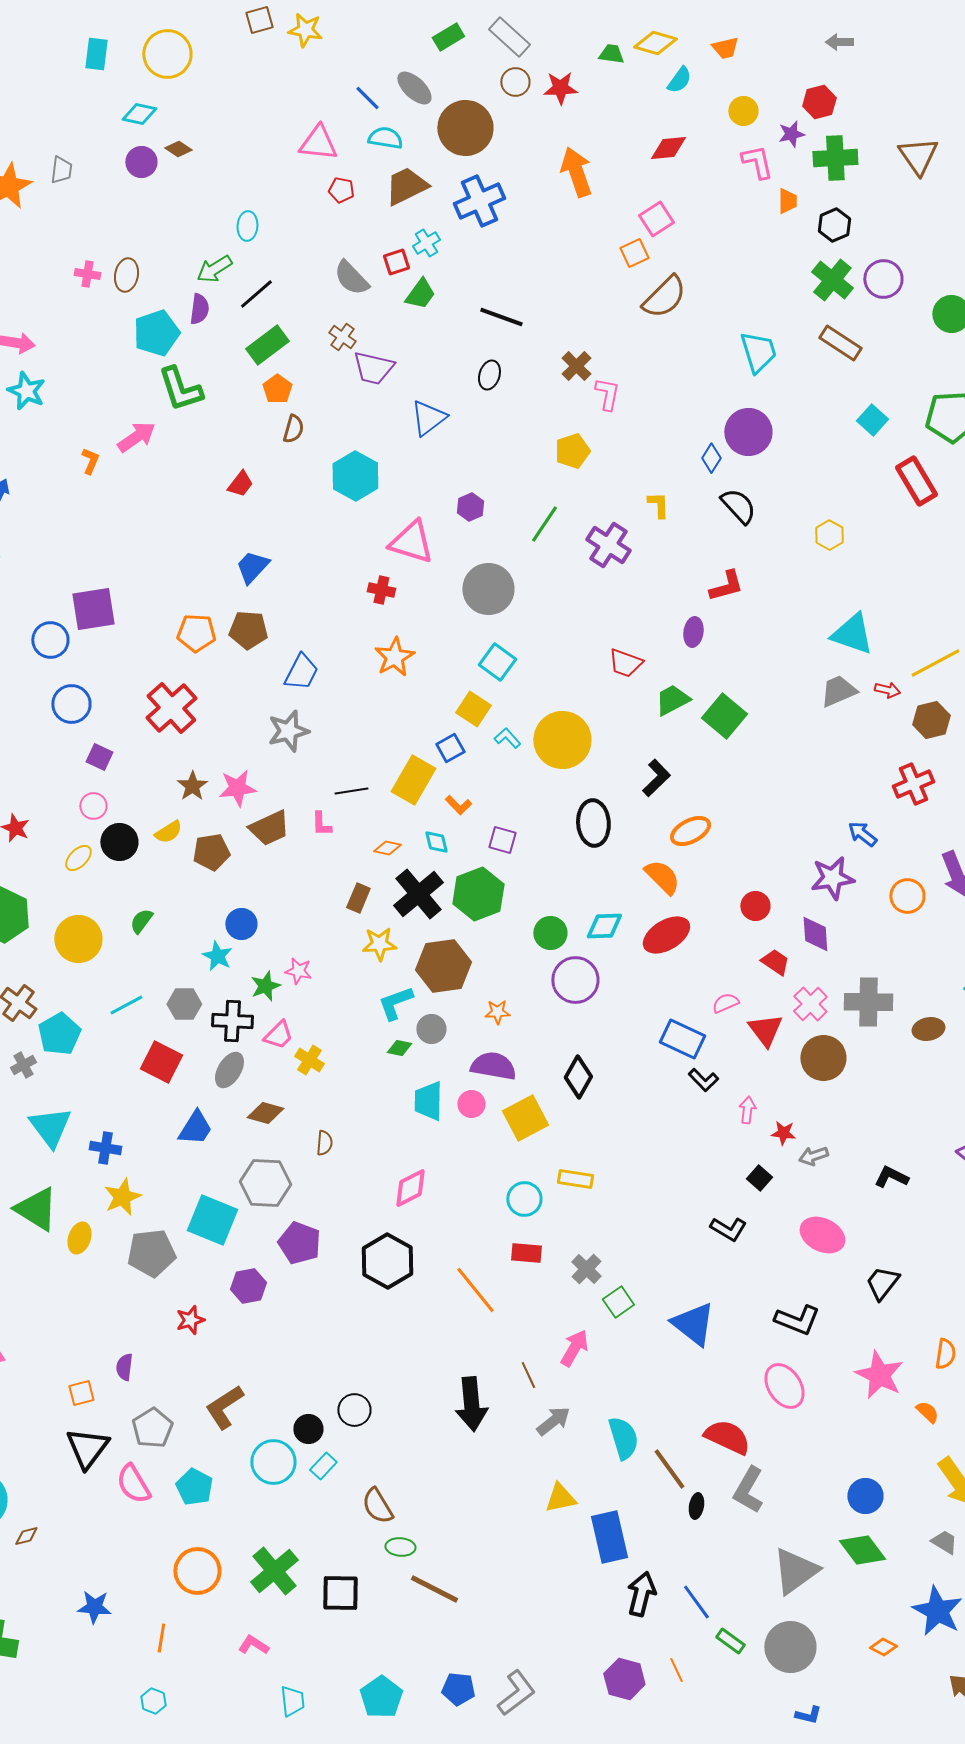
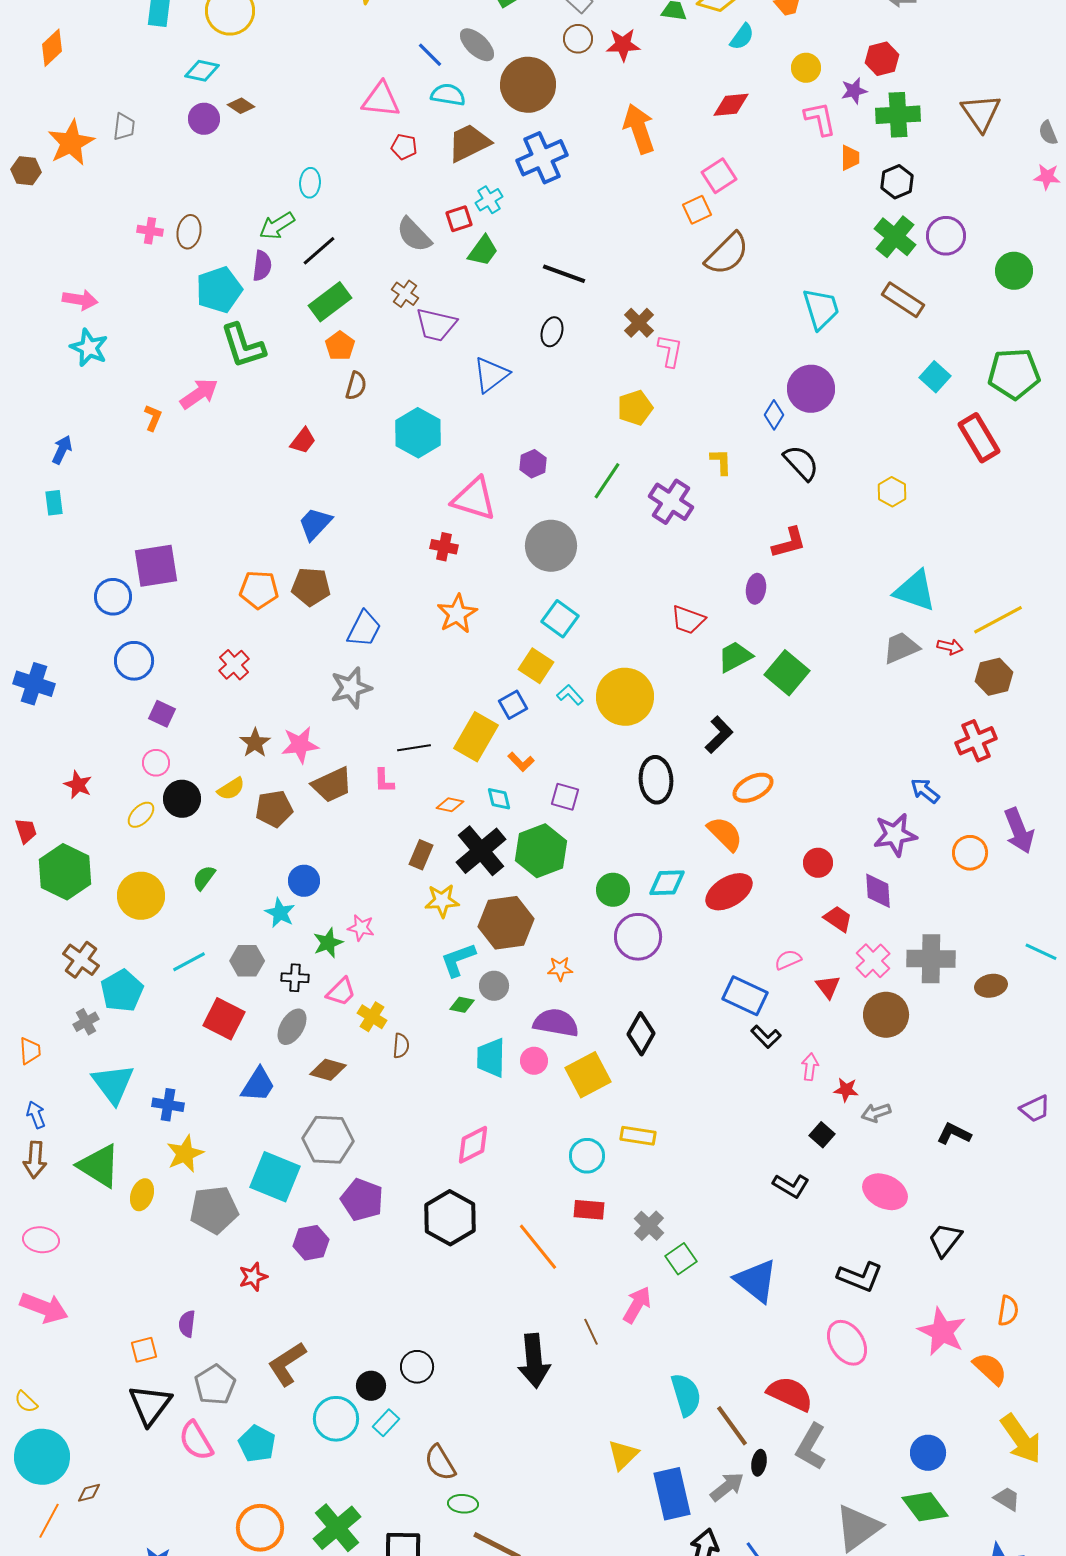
red cross: (171, 708) -> (234, 665), size x0.6
black cross: (232, 1021) -> (295, 978), size x0.7
red triangle: (765, 1030) -> (828, 987), size x0.7
brown semicircle: (324, 1143) -> (401, 1046), moved
orange semicircle: (927, 1412) -> (990, 1369), size x1.5
gray arrow: (553, 1421) -> (727, 1487), moved
yellow triangle: (560, 1498) -> (623, 1455), turned -32

